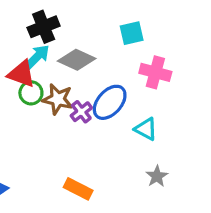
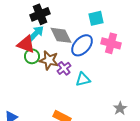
gray diamond: (77, 60) -> (61, 35), turned 40
blue ellipse: (110, 102) -> (82, 45), moved
cyan triangle: (146, 129) -> (83, 79), moved, turned -42
gray star: (157, 176) -> (120, 108), moved

